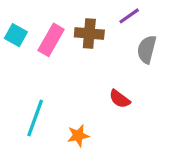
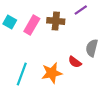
gray semicircle: (147, 49) -> (92, 48), moved
orange star: (78, 136) -> (52, 73), moved, size x1.5

